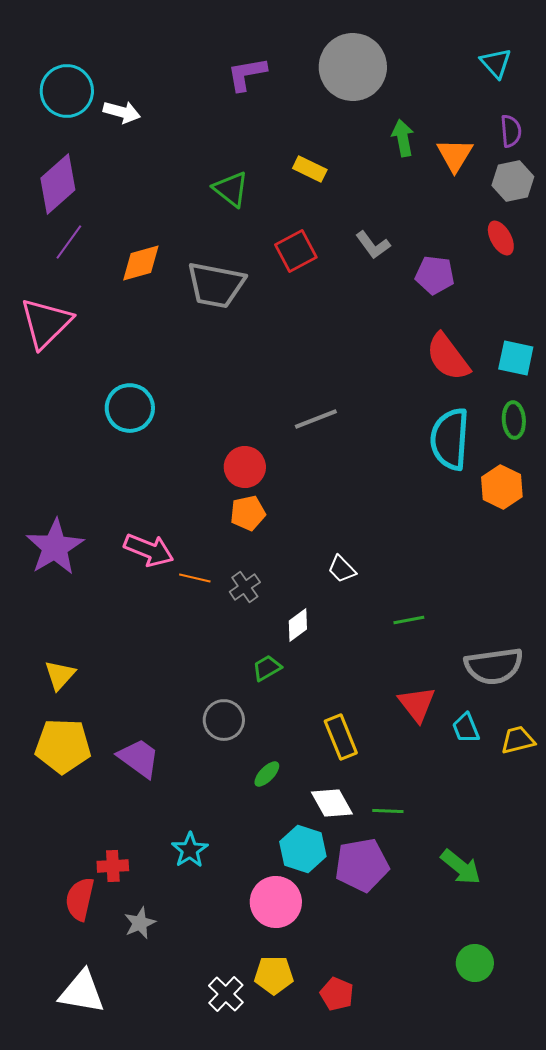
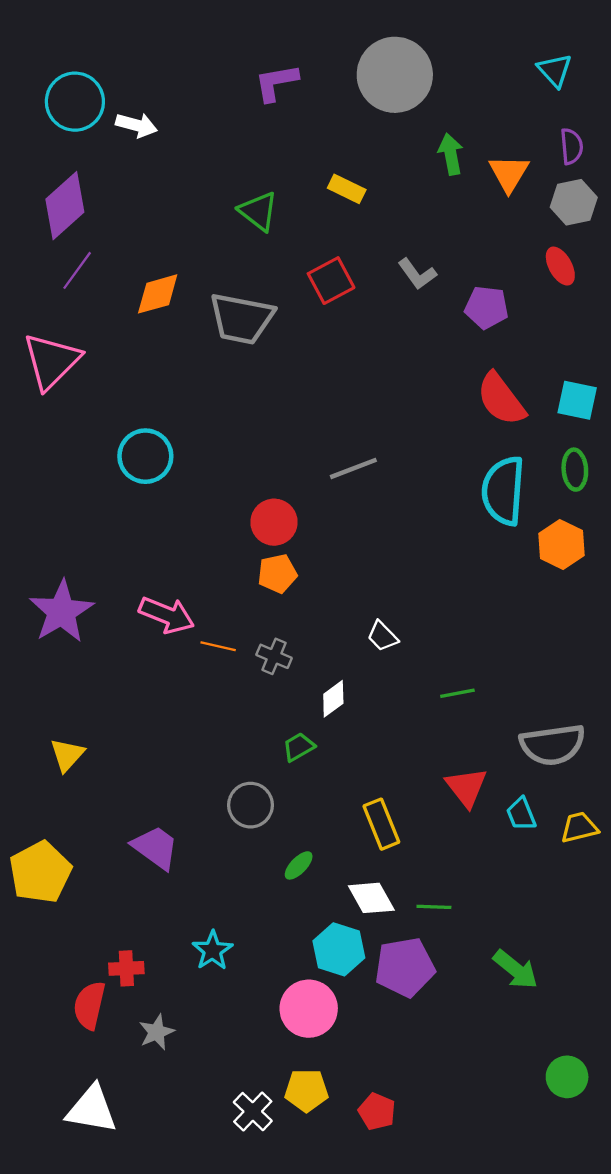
gray cross: (245, 587) -> (274, 656), turned -32
yellow pentagon: (63, 746) -> (40, 872), moved, turned -30
green circle: (475, 963) -> (567, 1077), moved

